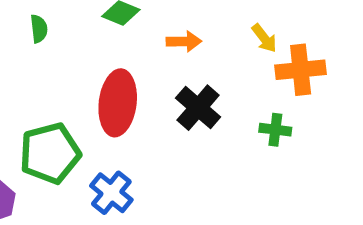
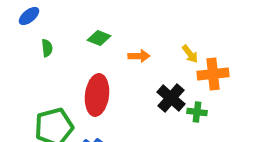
black cross: (198, 108) -> (171, 98), moved

